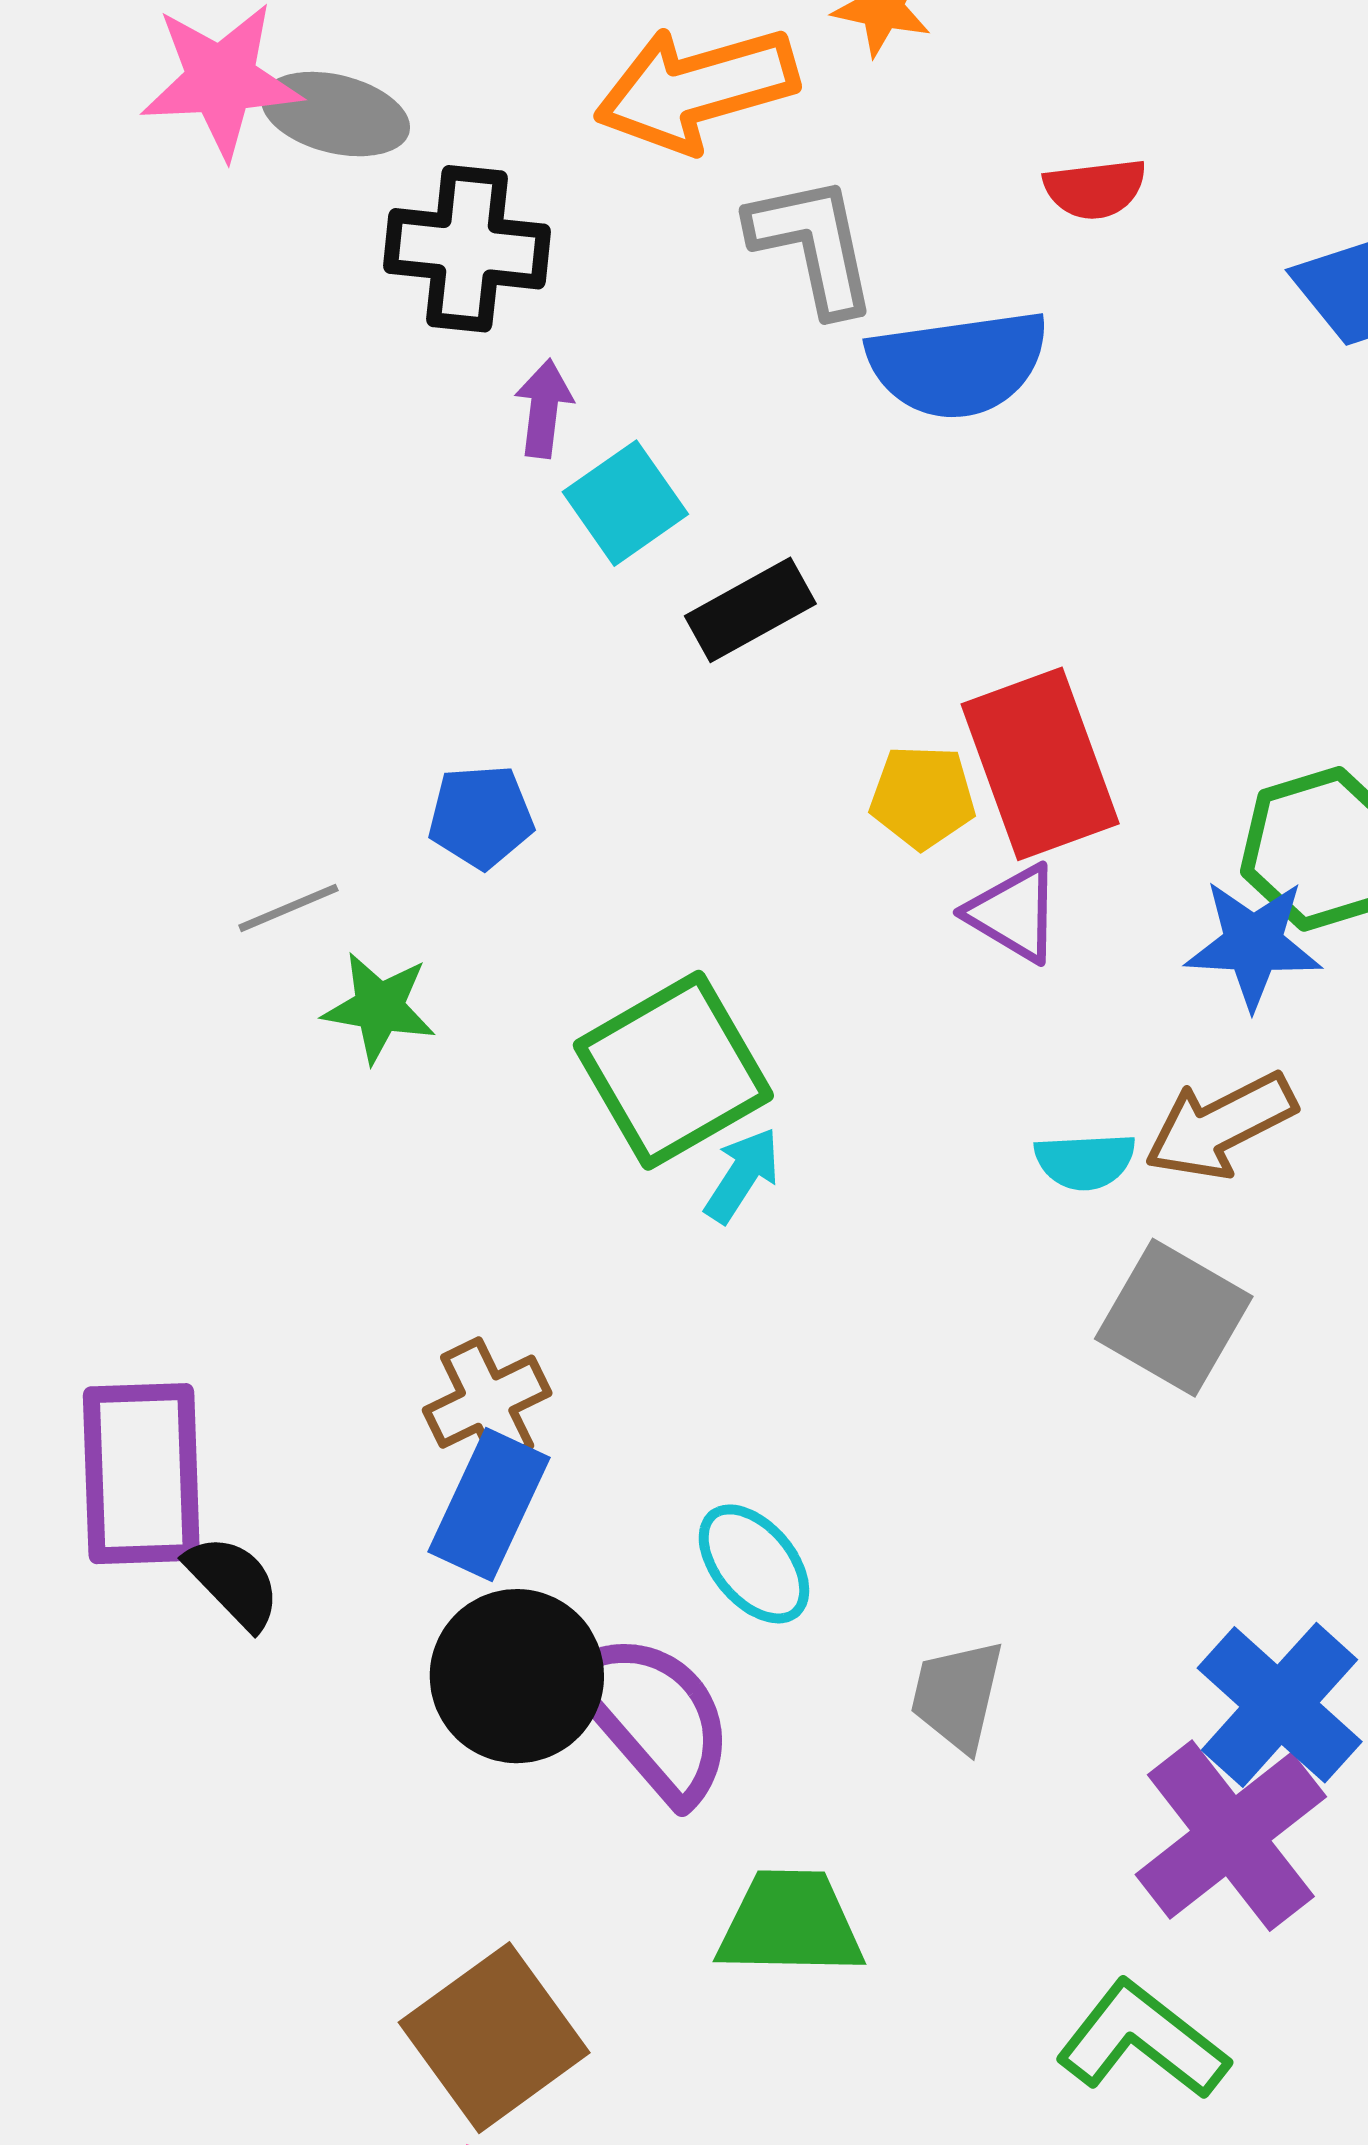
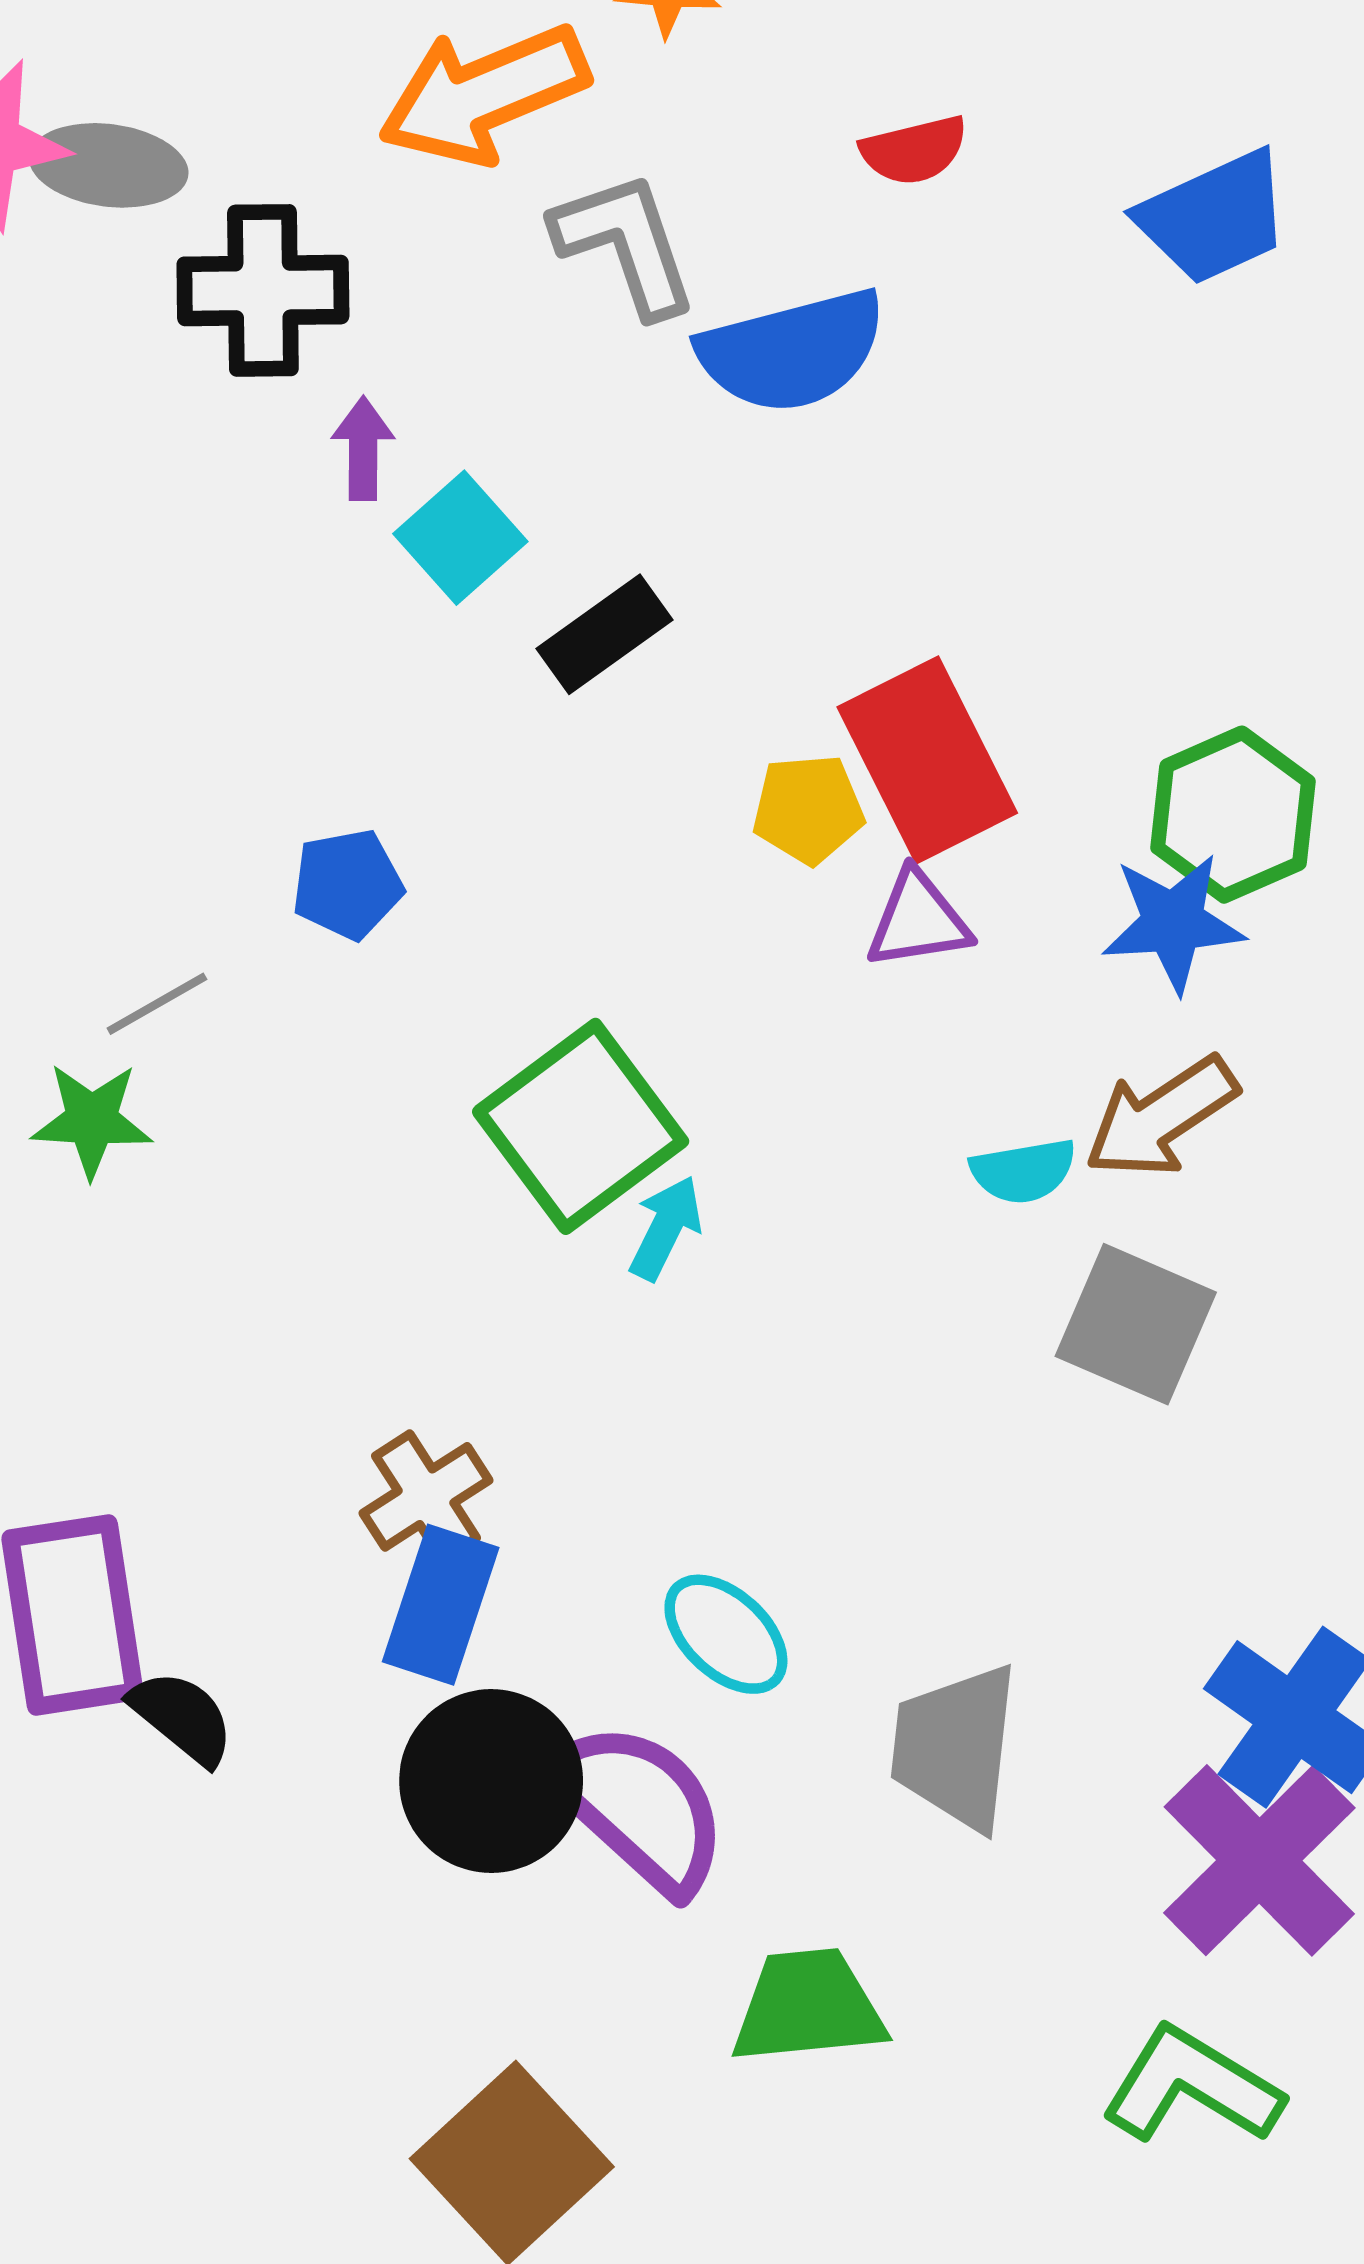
purple triangle: (1014, 913) -> (918, 920), turned -33
green star: (379, 1007) -> (92, 1120), moved
gray trapezoid: (957, 1695) -> (955, 1747), size x1.4

